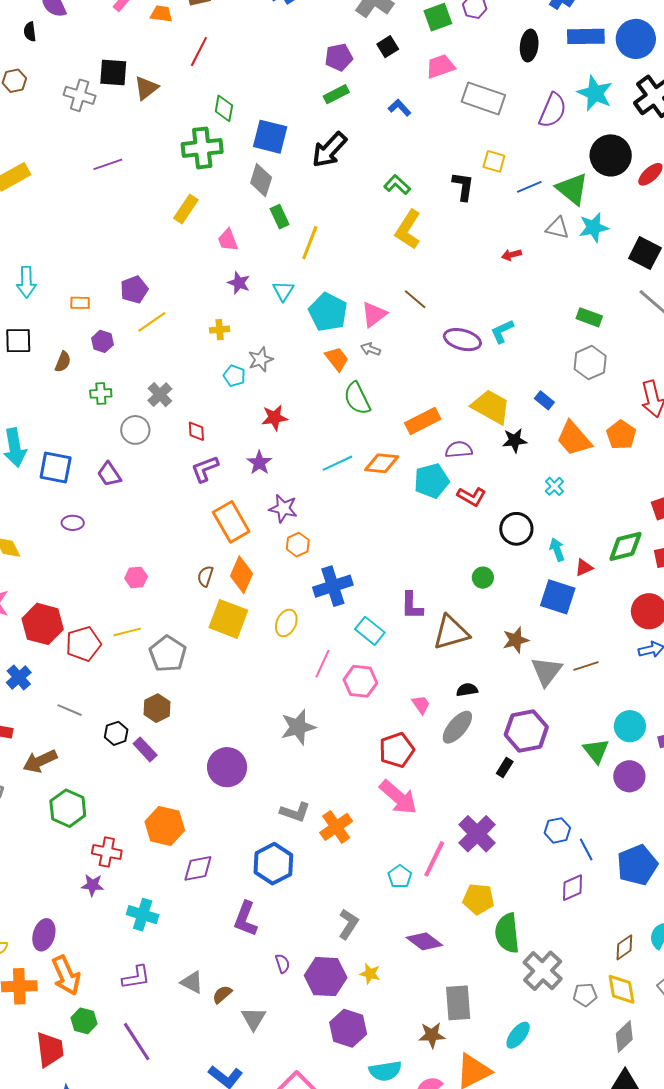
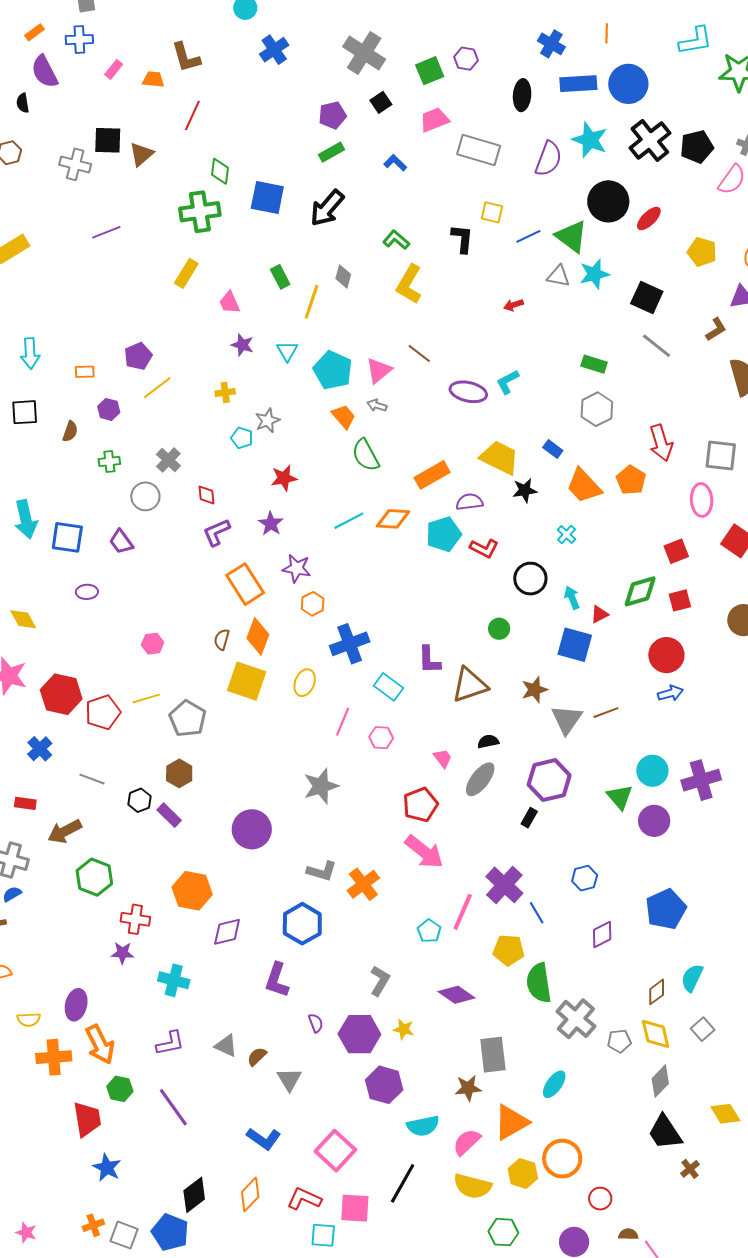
gray diamond: (261, 180) -> (343, 277), moved, size x0.7
pink hexagon: (360, 681) -> (381, 738), size x0.7
blue line: (586, 849) -> (537, 913), moved

